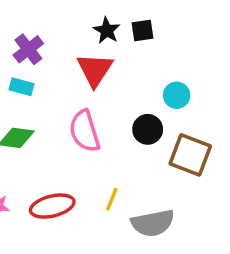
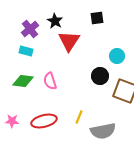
black star: (107, 31) -> (55, 21), moved
pink semicircle: (85, 131) -> (50, 81), moved, size x0.7

